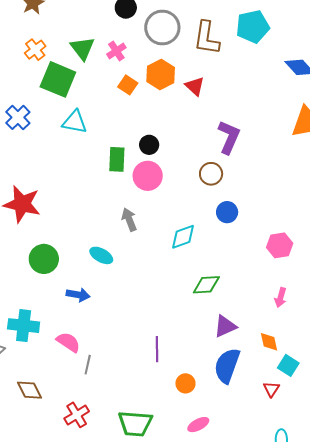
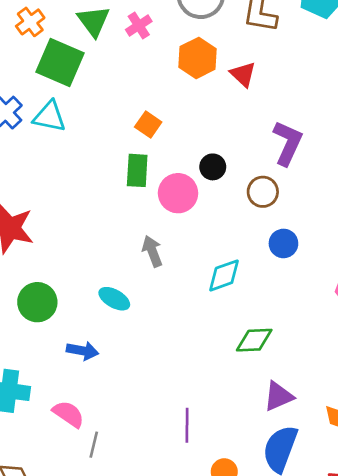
orange square: (128, 85) -> (148, 124), moved
cyan triangle: (75, 122) -> (50, 117), moved
black circle: (149, 145) -> (213, 167), moved

